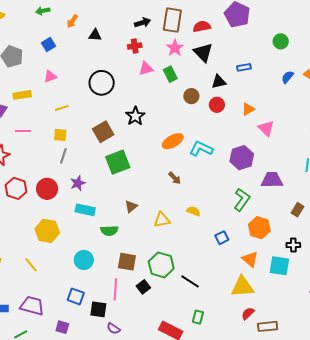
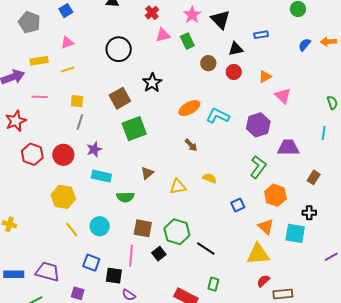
red cross: (135, 46) -> (152, 13), turned -32
yellow line: (62, 108) -> (67, 70), moved
yellow line: (31, 265) -> (72, 230), moved

